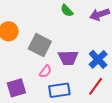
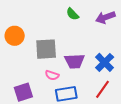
gray square: (40, 45) -> (46, 49), turned -30
pink semicircle: (45, 71) -> (52, 75), turned 72

